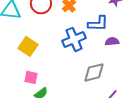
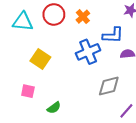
pink square: (31, 77) -> (28, 91), moved

